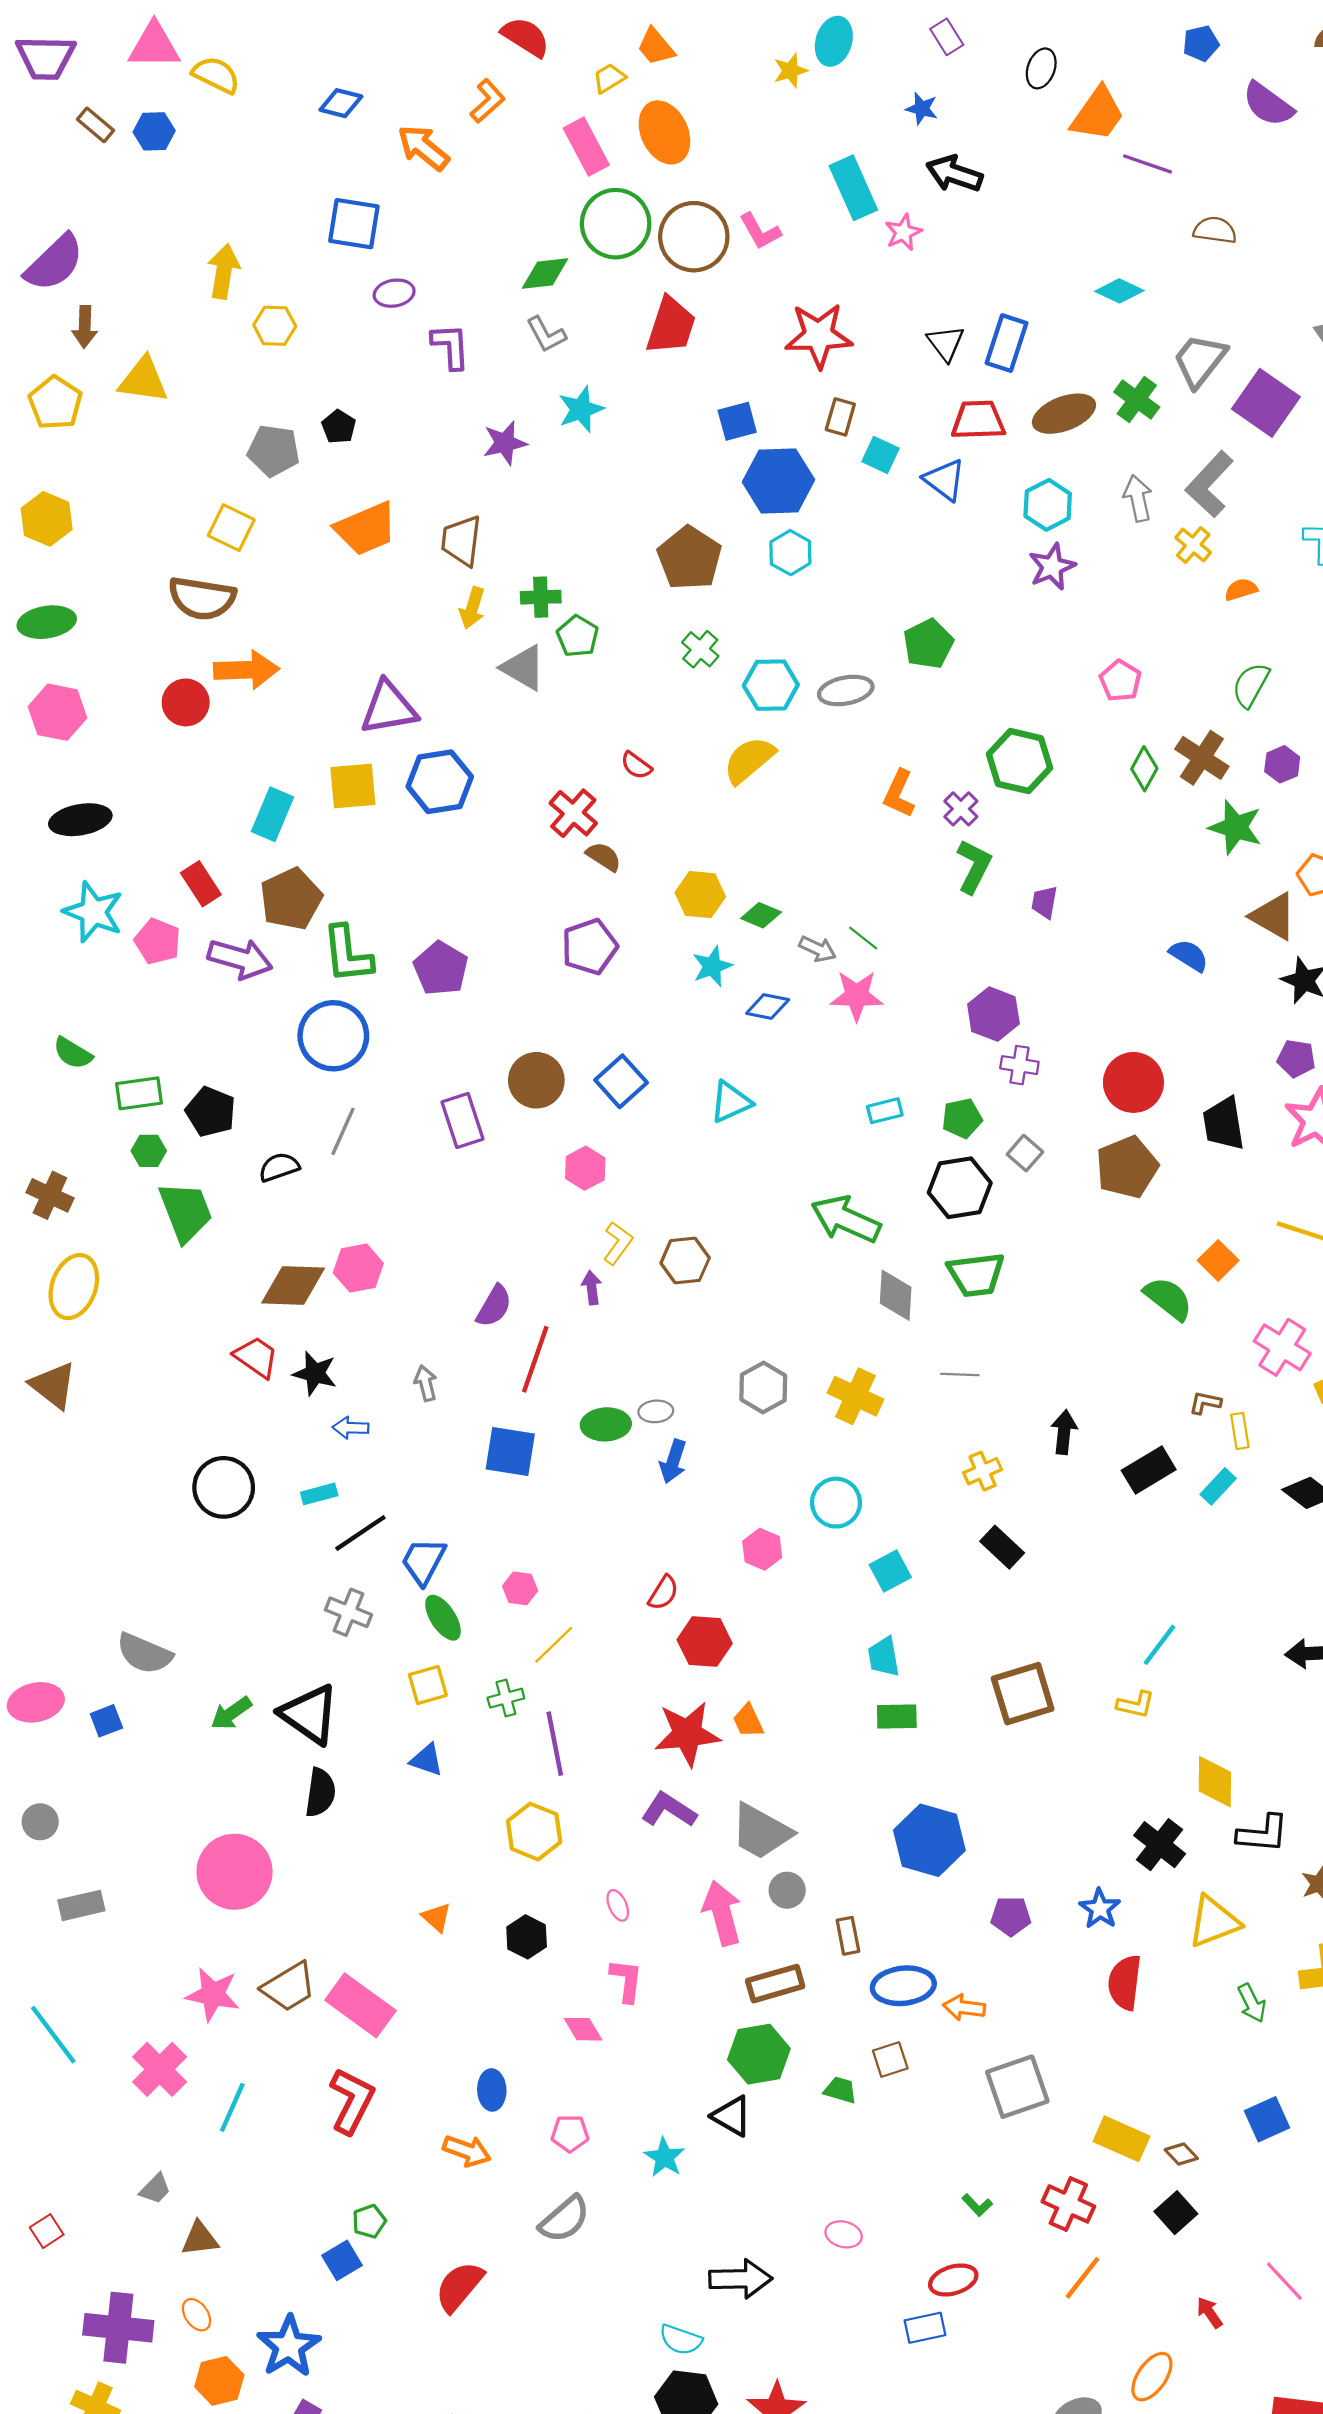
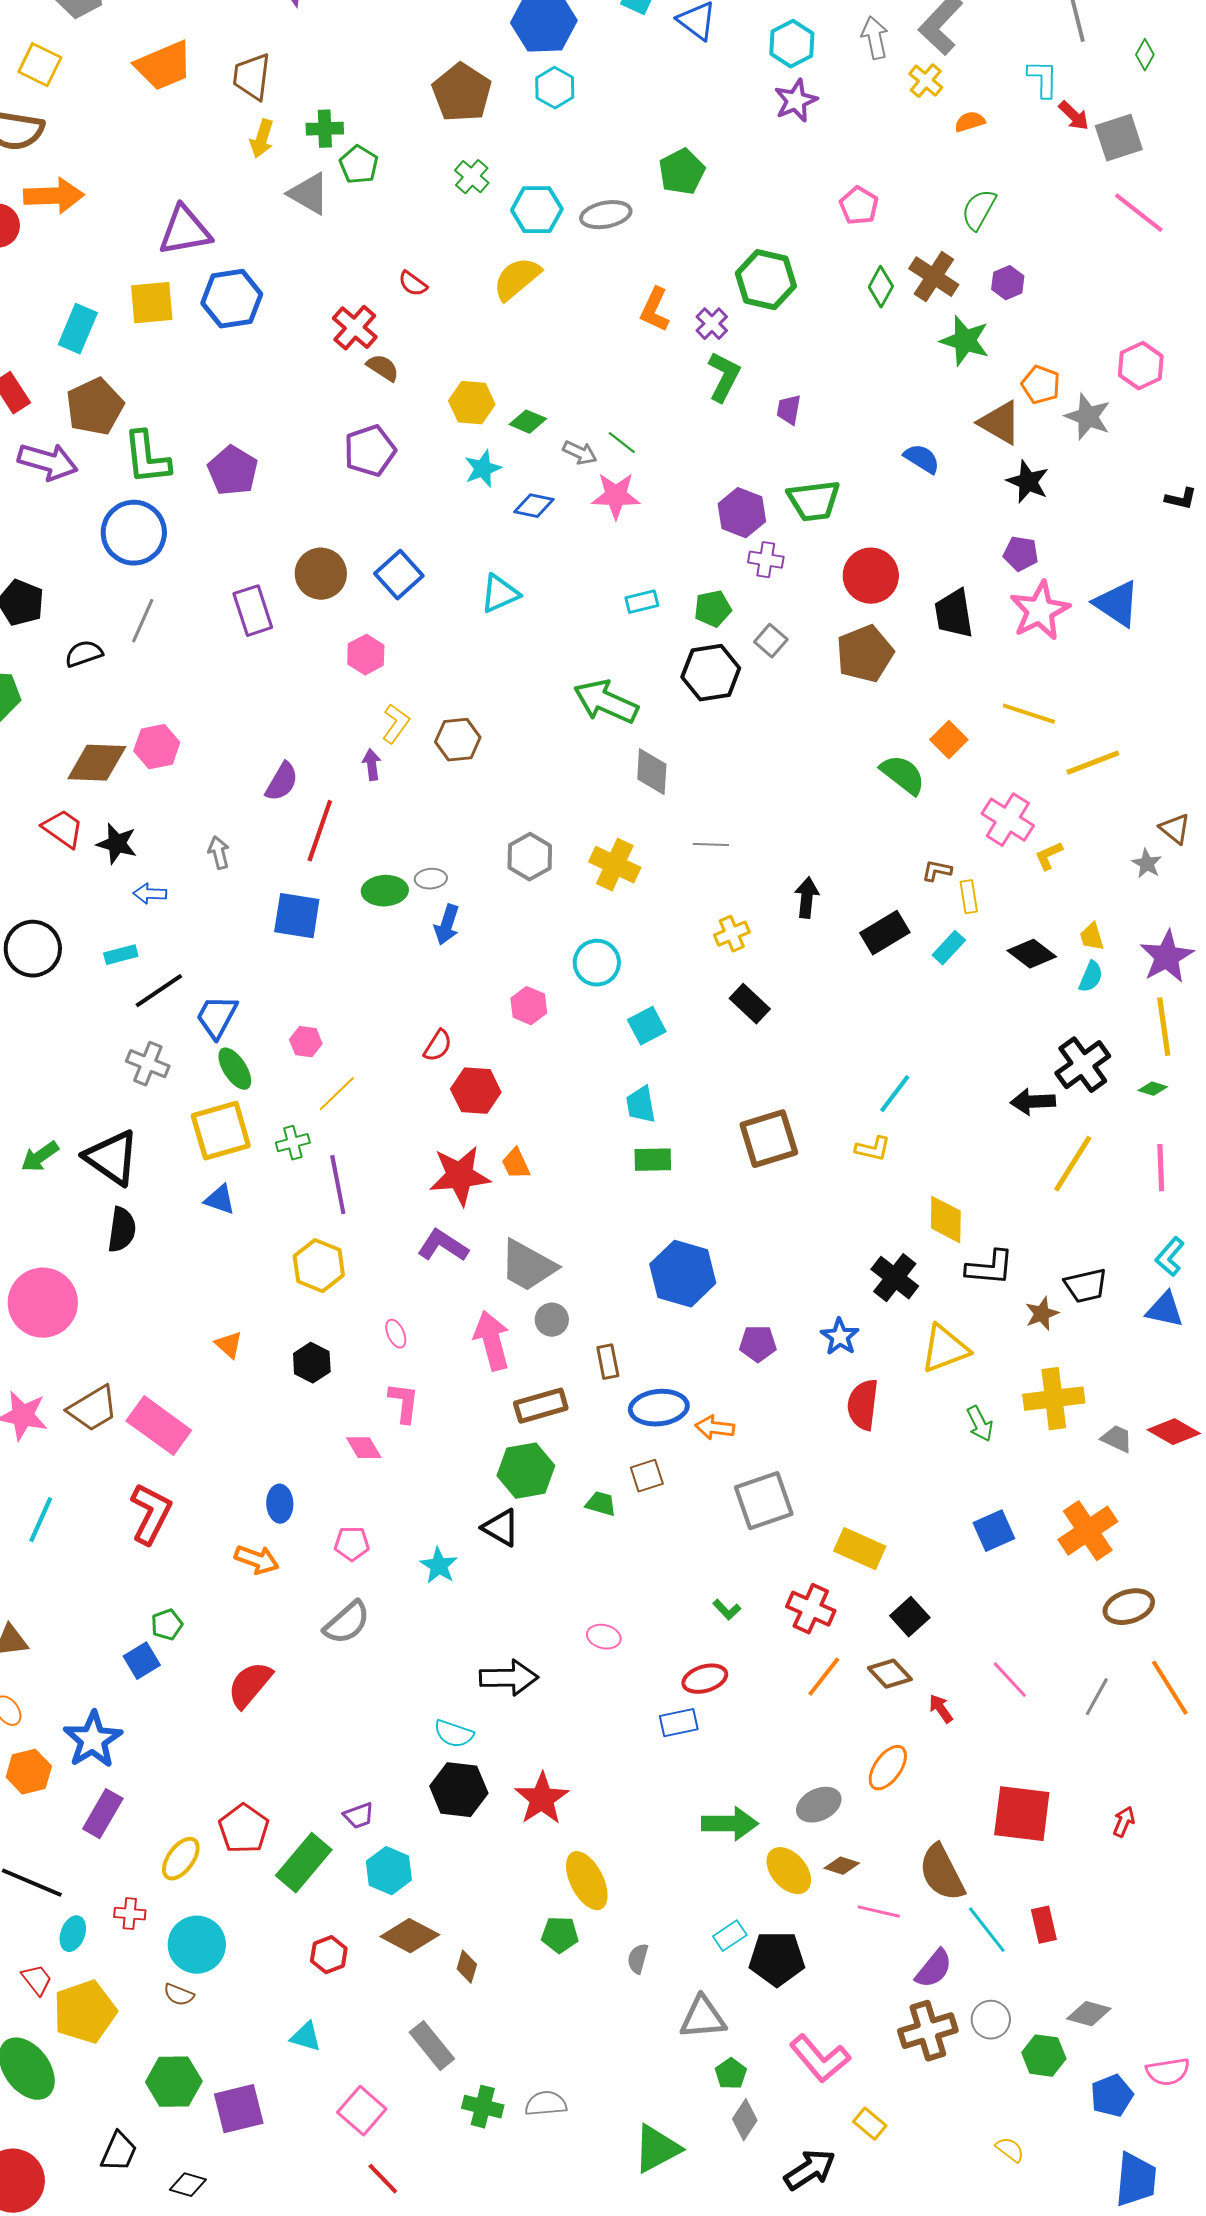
green trapezoid: (976, 1275) -> (814, 501), moved
yellow square: (428, 1685) -> (221, 1131), size x1.6
brown diamond: (1181, 2154) -> (890, 1674), moved, size x1.4

